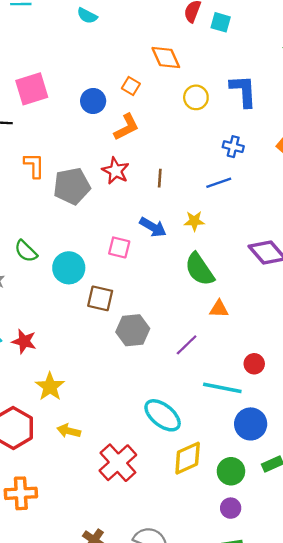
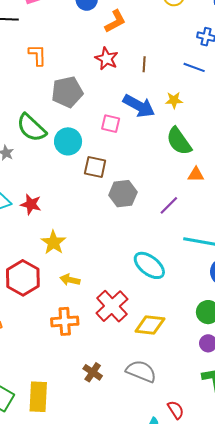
blue line: (219, 183) -> (194, 67), turned 40
gray pentagon: (72, 186) -> (67, 92), moved
blue arrow: (153, 227) -> (139, 106), size x1.4
green semicircle: (26, 251) -> (31, 128), size x1.5
yellow diamond: (188, 458) -> (150, 325), moved, turned 32
orange cross: (21, 493) -> (65, 321), moved

